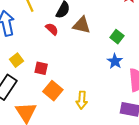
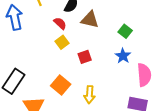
yellow square: (16, 60) -> (62, 42), moved
red square: (41, 68) -> (85, 57), moved, turned -32

